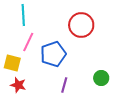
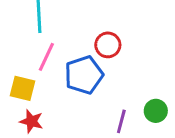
red circle: (81, 25) -> (108, 45), moved, size x0.7
purple line: (64, 85) -> (121, 121), moved

